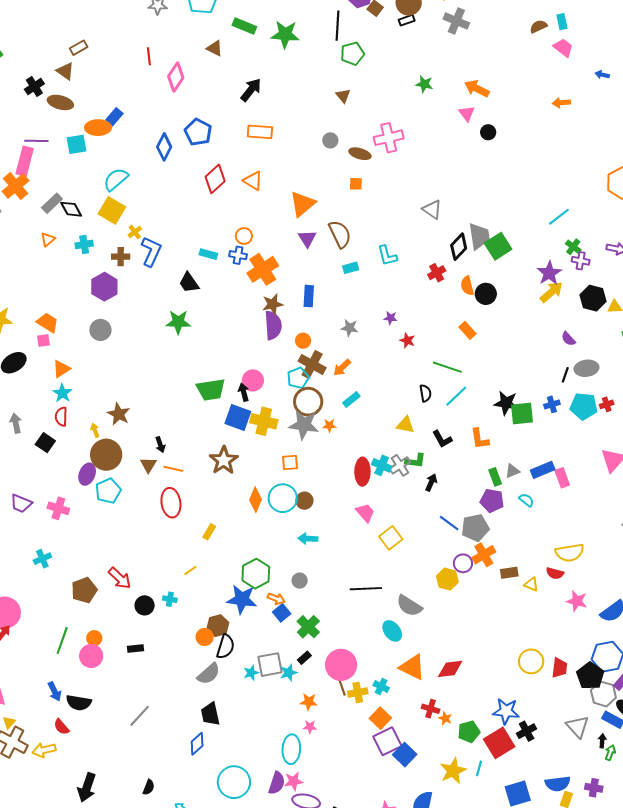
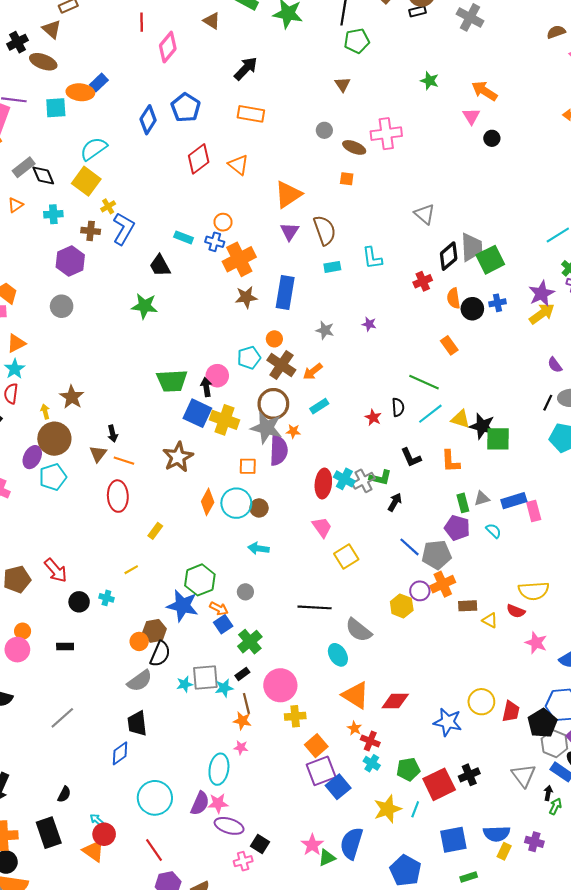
blue rectangle: (309, 296) -> (285, 292), size x1.4
purple semicircle: (273, 325) -> (279, 450), moved
red star: (407, 340) -> (373, 417), moved
cyan pentagon: (298, 378) -> (249, 358), moved
blue cross: (552, 404) -> (497, 303), moved
yellow triangle: (405, 425) -> (461, 419), moved
brown line: (342, 686) -> (246, 703), moved
cyan cross: (381, 687) -> (372, 763), moved
blue star: (506, 711) -> (448, 722), moved
orange star: (445, 718) -> (354, 728), moved

